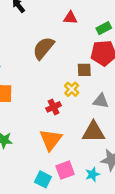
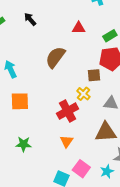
red cross: (54, 107) -> (68, 111), size x1.5
orange triangle: (51, 140) -> (67, 141), size x0.6
pink square: (65, 170) -> (81, 169), turned -30

